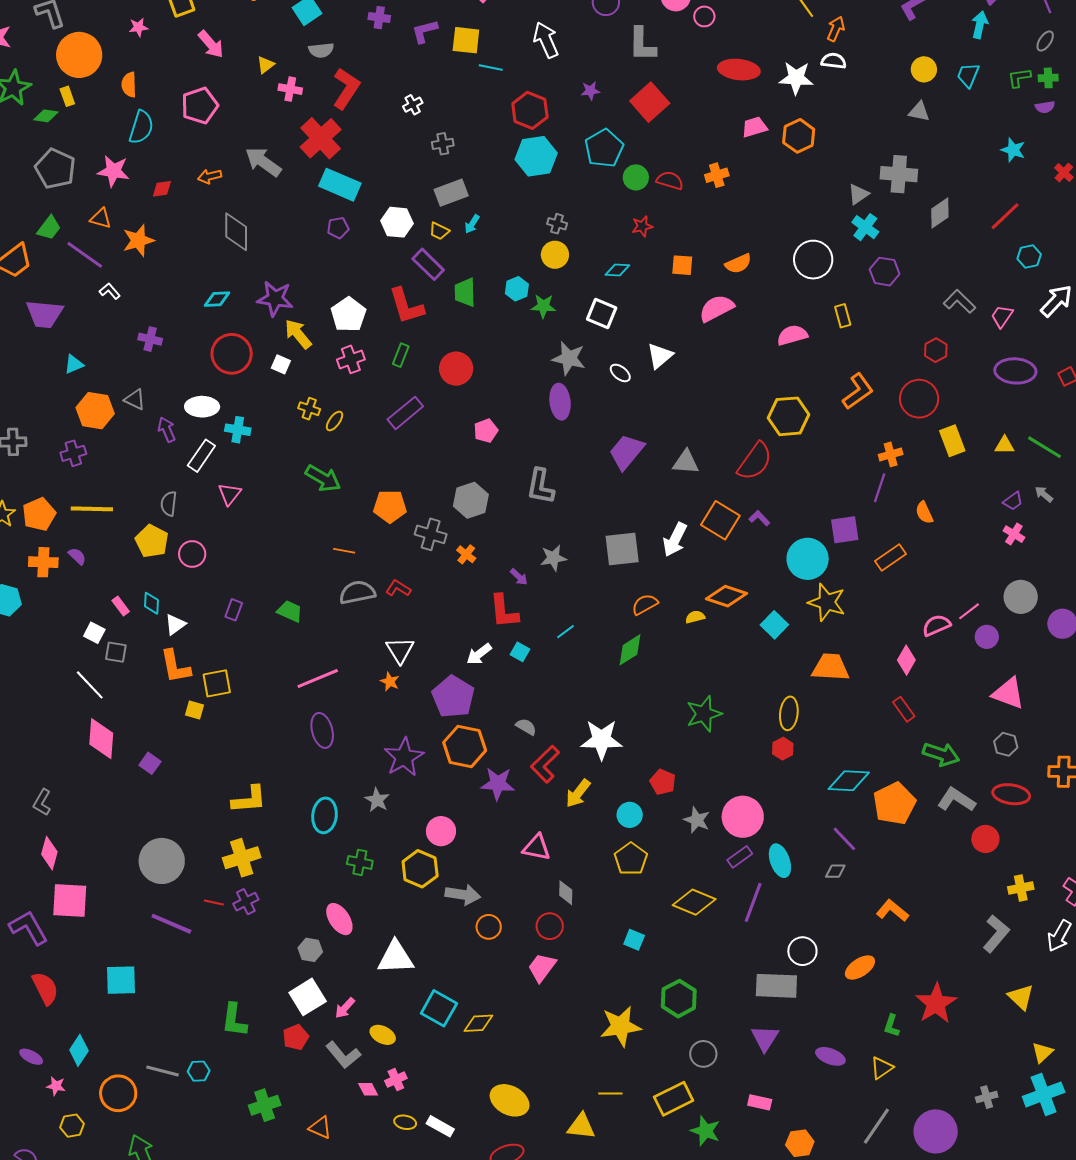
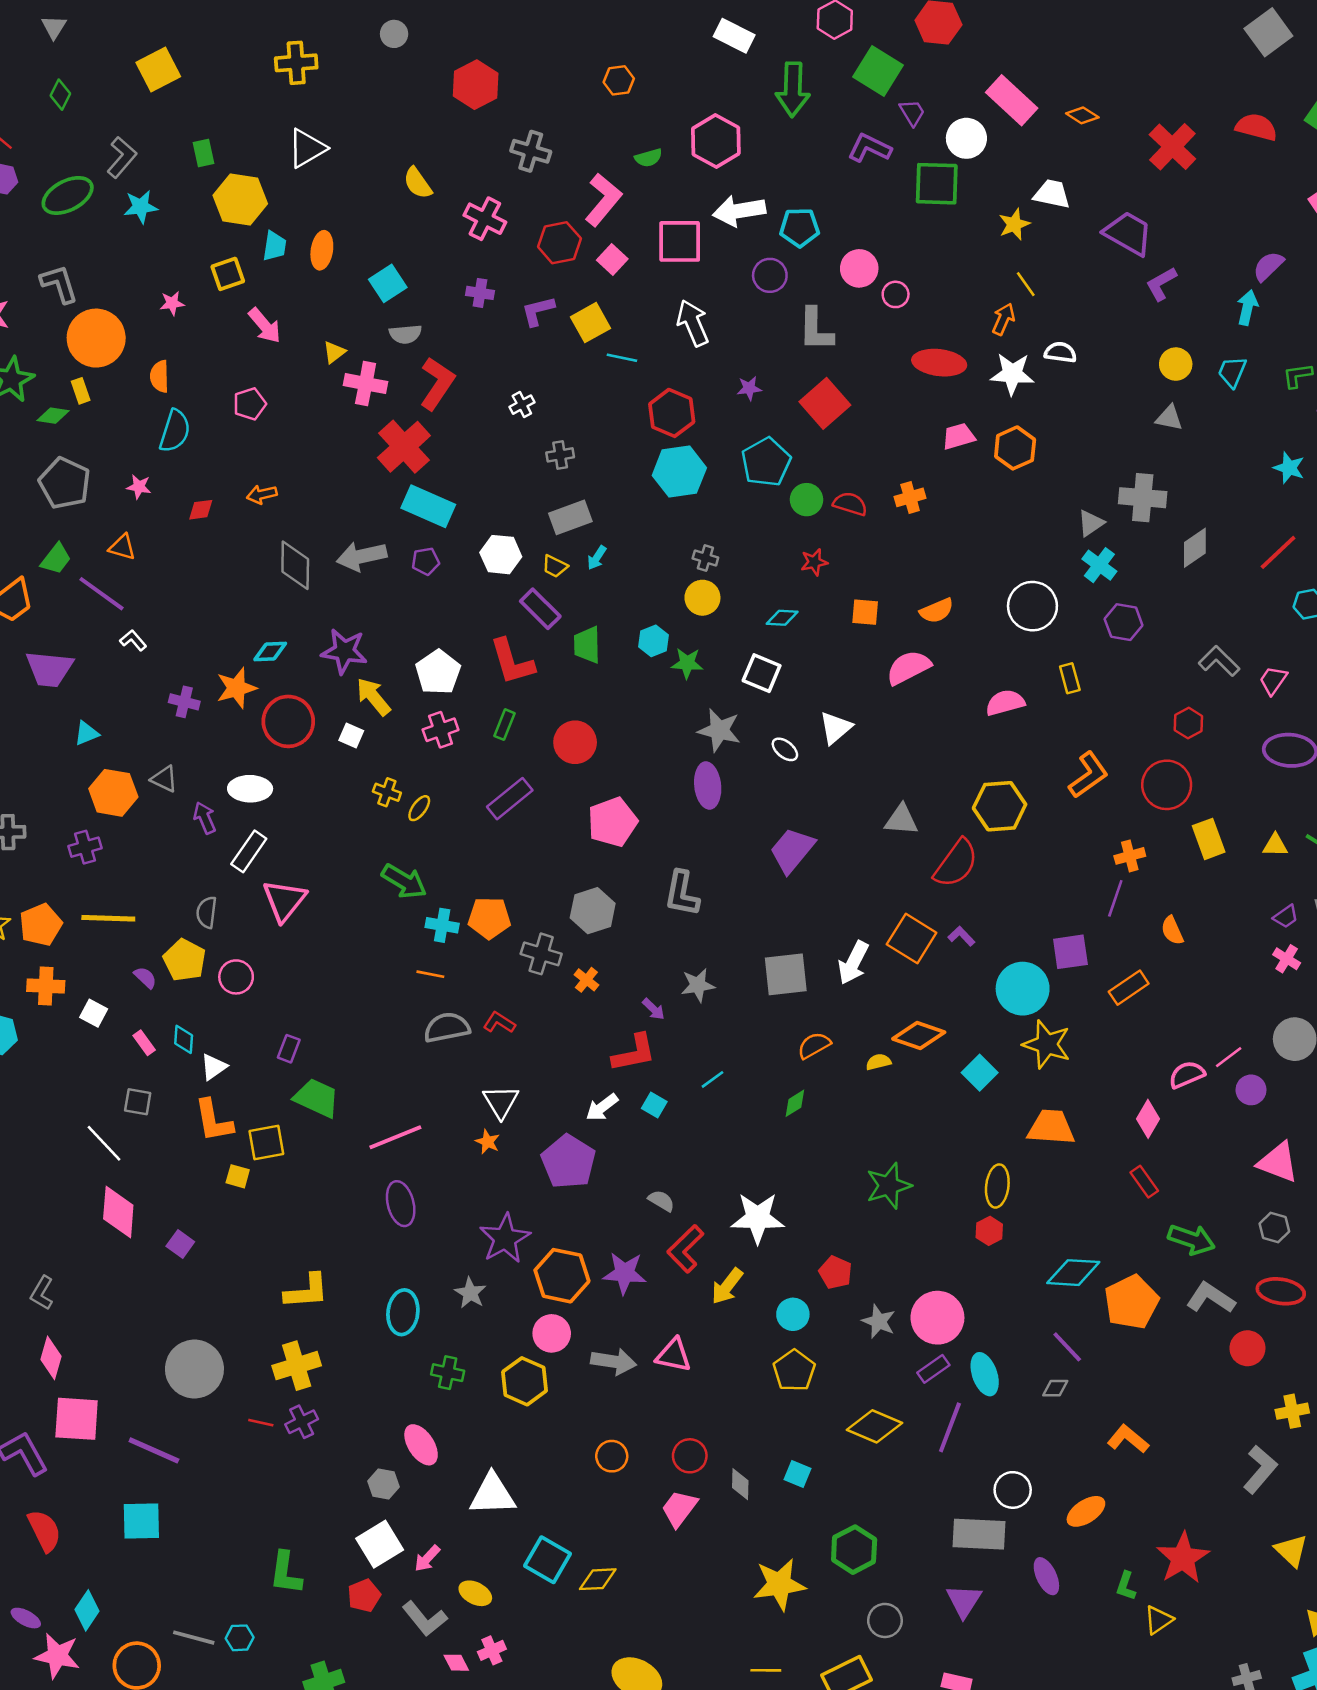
orange arrow: (836, 29) -> (1003, 319), moved
yellow square: (466, 40) -> (591, 323), turned -36
pink cross: (290, 89) -> (366, 384), size x1.4
pink pentagon: (200, 106) -> (250, 404), size x0.7
gray arrow: (263, 162) -> (362, 556), moved, turned -48
pink star: (113, 171) -> (139, 487), size x0.6
orange star: (138, 240) -> (236, 688), moved
cyan cross: (238, 430) -> (442, 925), moved
pink pentagon: (486, 431) -> (613, 822), size x1.6
gray triangle: (686, 462) -> (901, 820), moved
pink triangle: (229, 494) -> (284, 900), size x1.5
purple semicircle: (77, 556) -> (145, 978), moved
green trapezoid: (290, 611) -> (317, 1098), moved, size x1.4
red L-shape: (504, 611) -> (634, 1053), turned -96
white square: (94, 633) -> (94, 1013), moved
green diamond: (630, 650) -> (795, 1103), size x0.7
orange hexagon: (465, 746) -> (562, 1276), moved
gray diamond: (566, 893) -> (740, 1484), moved
gray arrow: (463, 895) -> (614, 1362), moved
purple line: (171, 924) -> (154, 1450), moved
purple ellipse: (830, 1056) -> (1046, 1576), moved, turned 44
yellow triangle: (882, 1068) -> (1159, 1620), moved
pink star: (56, 1086) -> (57, 1656), size x1.8

